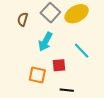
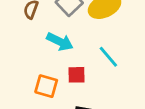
cyan arrow: (45, 42) -> (60, 42), turned -96

